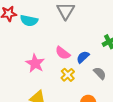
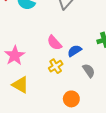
pink star: (35, 63) -> (15, 56), moved

